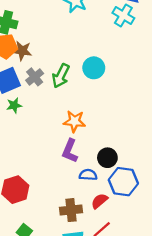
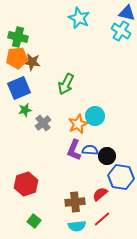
cyan circle: (94, 68) -> (95, 116), moved
gray cross: (35, 77) -> (43, 123), moved
orange star: (74, 121) -> (78, 124), turned -30
blue semicircle: (88, 175) -> (90, 150), moved

